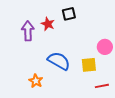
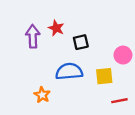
black square: (69, 14) -> (81, 42), moved
blue semicircle: (59, 61) -> (69, 71), turned -35

